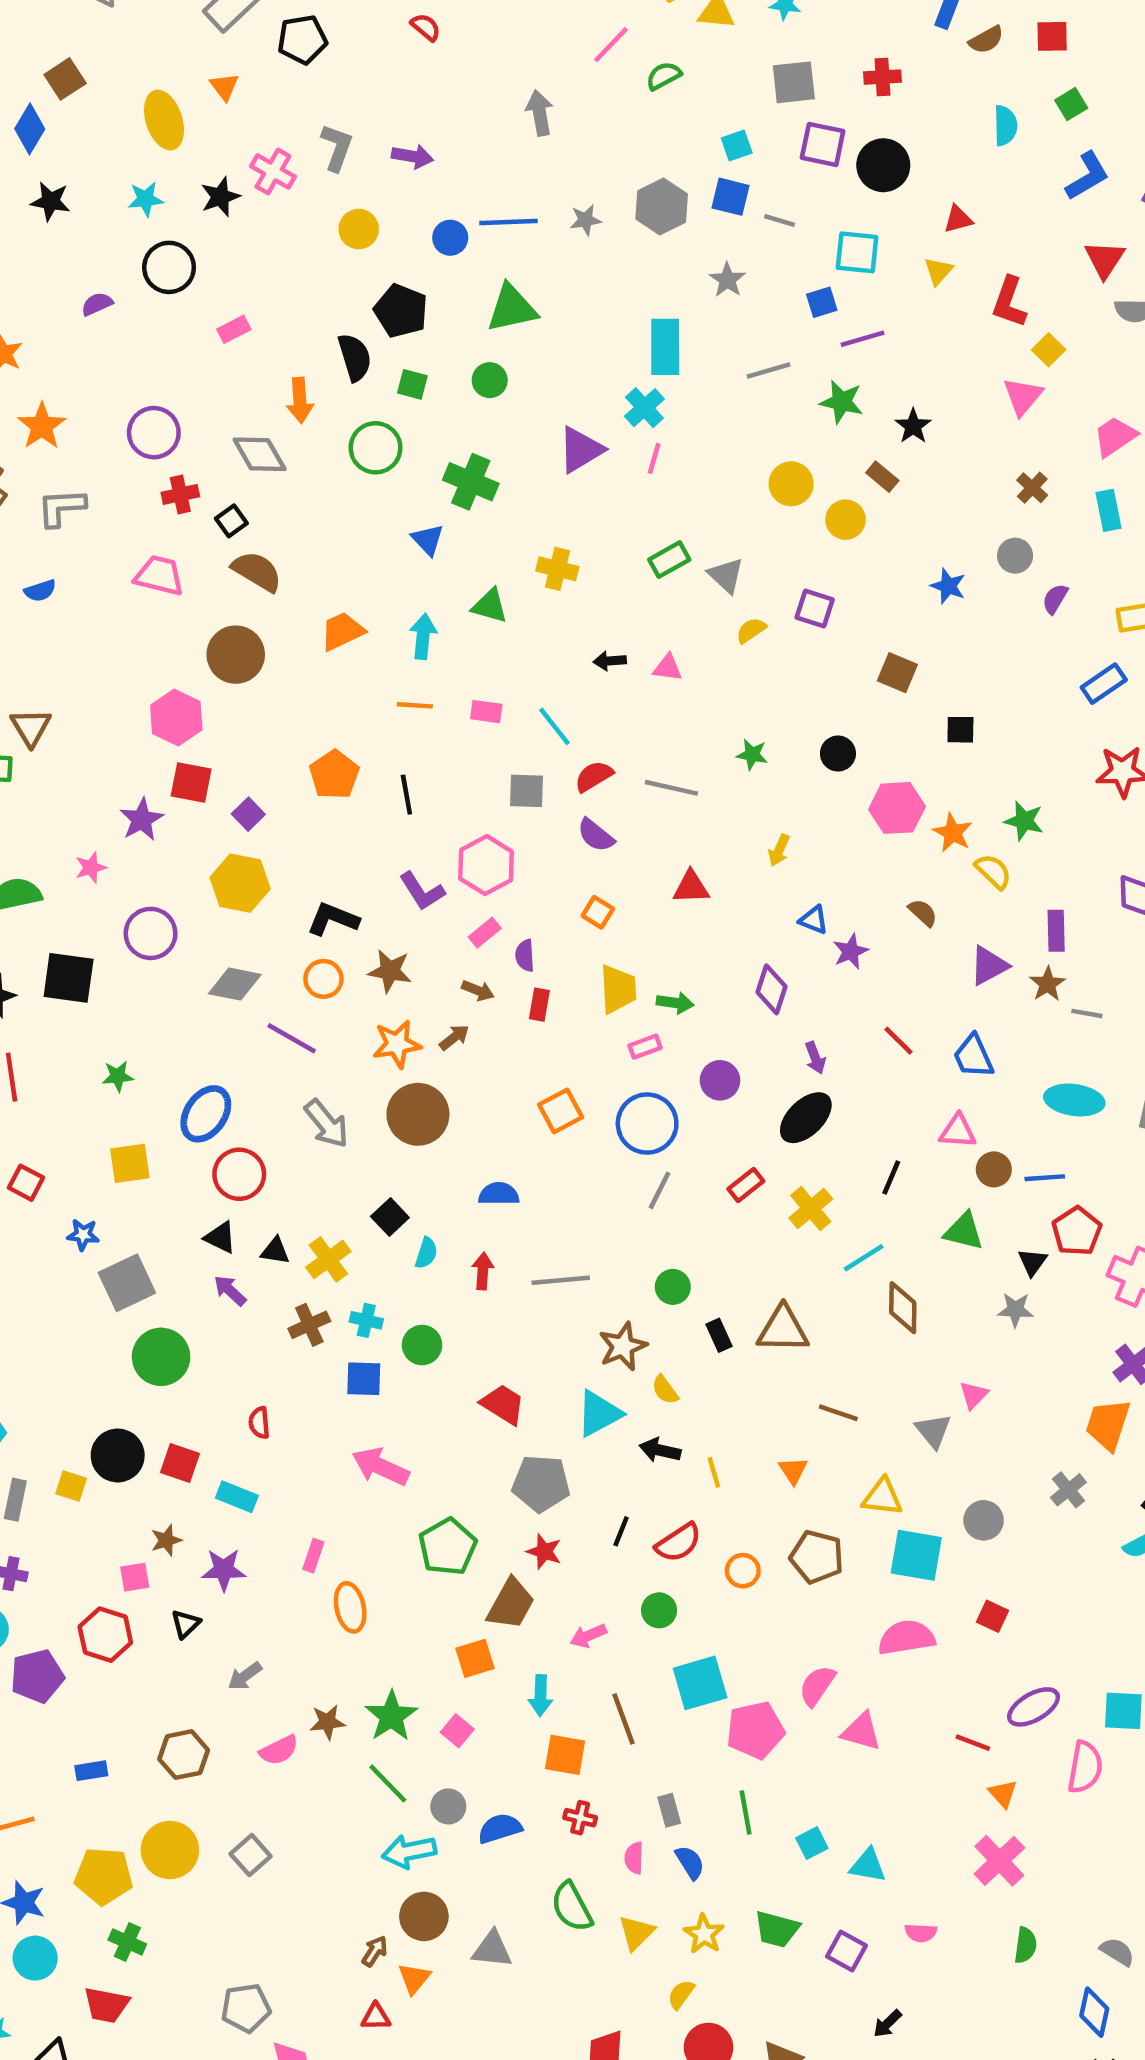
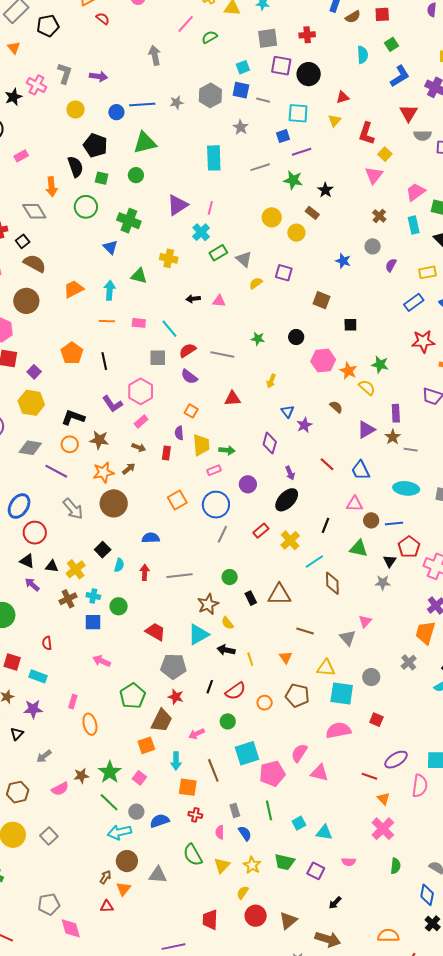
cyan cross: (644, 408) -> (201, 232), moved
blue triangle: (814, 920) -> (288, 412), turned 32
purple semicircle: (525, 955) -> (179, 433), moved
pink arrow: (380, 1466) -> (102, 661), size x0.7

